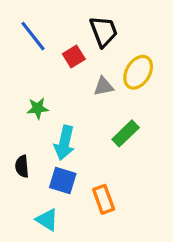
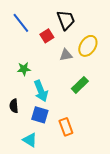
cyan arrow: (64, 143) -> (41, 91), turned -35

